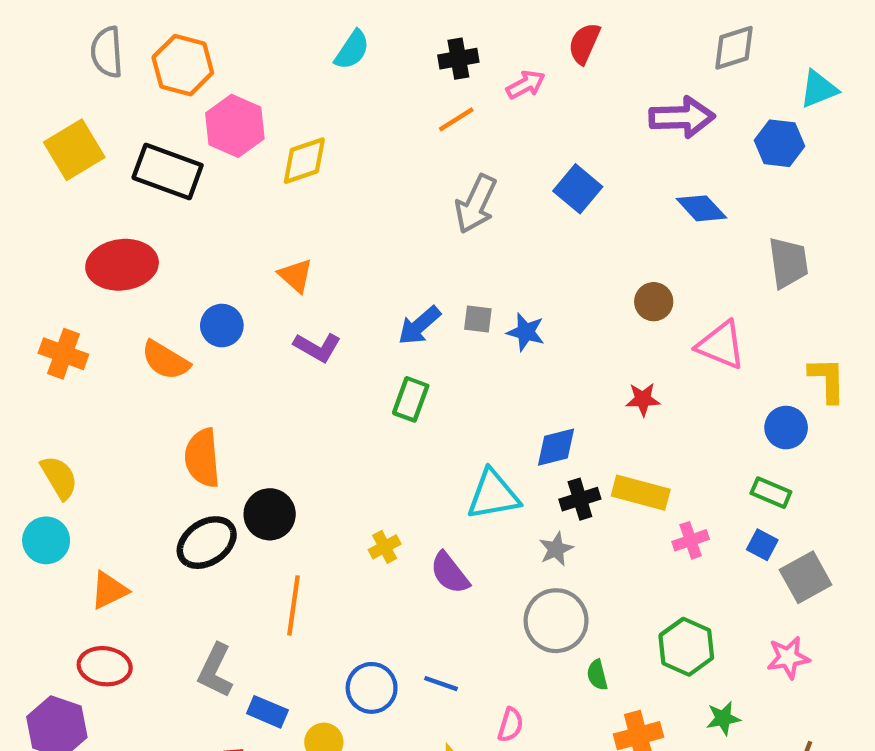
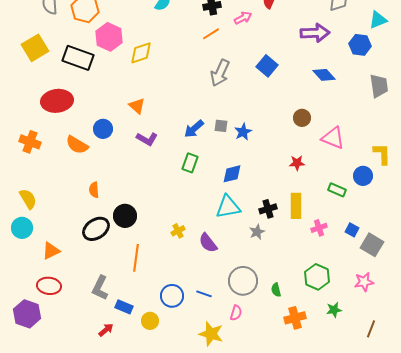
gray trapezoid: (788, 263) -> (379, 86), moved
blue star: (526, 332) -> (243, 132), turned 30
blue diamond: (556, 447) -> (232, 174), moved
orange semicircle: (202, 458) -> (94, 190), size x0.6
yellow rectangle: (641, 493) -> (296, 206), turned 75
green rectangle: (771, 493) -> (337, 190), moved
gray square: (806, 577) -> (372, 245), turned -30
gray circle: (556, 621) -> (243, 281), moved

